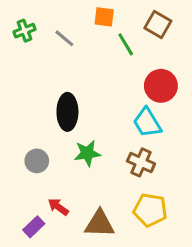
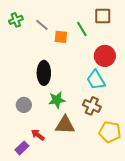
orange square: (104, 17) -> (61, 37), moved
brown square: (158, 25) -> (103, 16), turned -30
yellow pentagon: (150, 210) -> (110, 132), moved
brown triangle: (100, 224) -> (65, 125), moved

